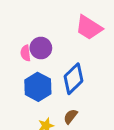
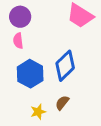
purple circle: (41, 48) -> (20, 17), moved

